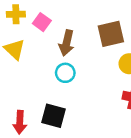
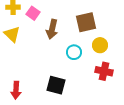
cyan circle: (65, 73) -> (74, 52), moved
black square: (54, 116) -> (56, 85), moved

